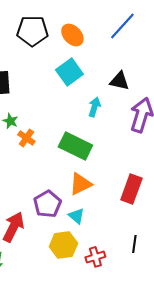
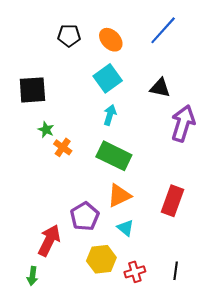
black pentagon: (32, 31) -> (69, 36), size x0.7
cyan arrow: (94, 107) -> (110, 115), moved
cyan triangle: (76, 216) -> (125, 228), moved
black line: (134, 244) -> (176, 271), moved

